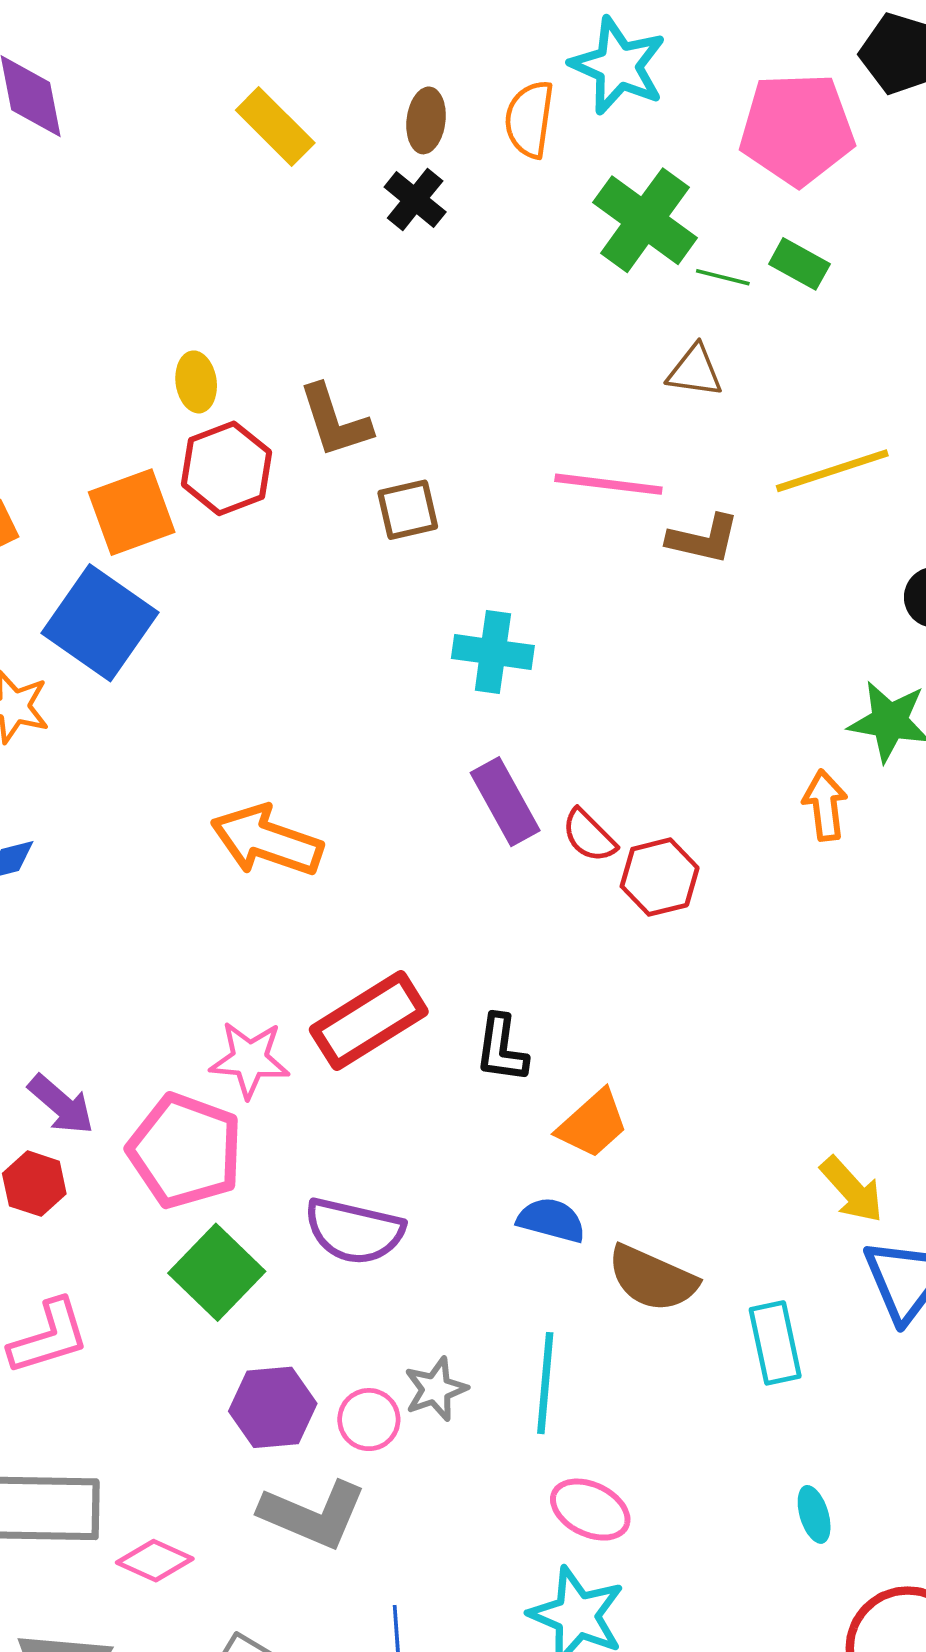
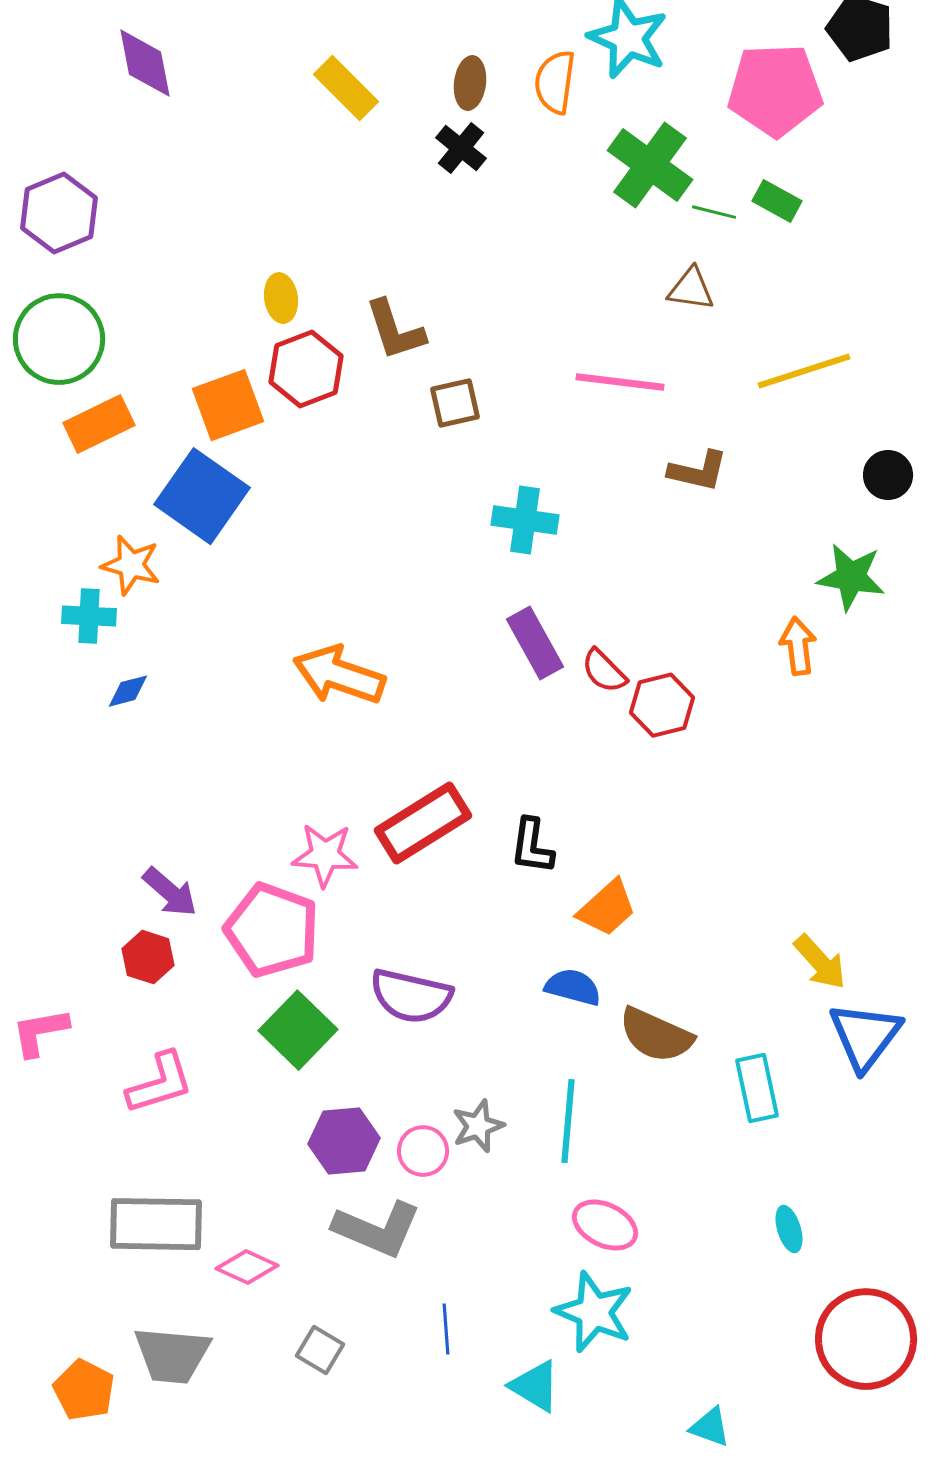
brown L-shape: (703, 539) -> (698, 471), moved

